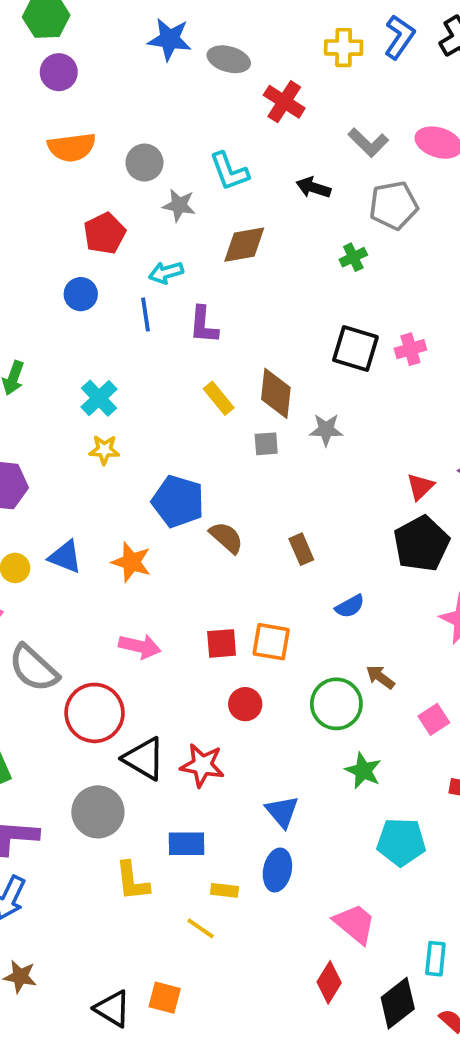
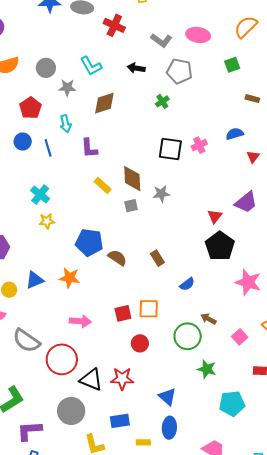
gray pentagon: (394, 205) -> (179, 71), turned 30
cyan arrow: (166, 273) -> (66, 124), turned -78
blue line: (146, 315) -> (48, 148), moved
blue triangle: (65, 557) -> (35, 280), turned -36

